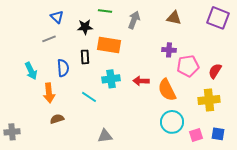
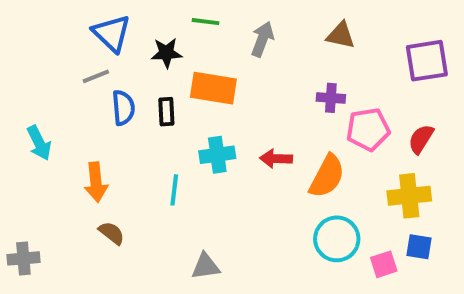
blue triangle: (57, 17) -> (112, 33), size x1.5
purple square: (218, 18) -> (427, 61), moved, turned -30
blue semicircle: (63, 68) -> (123, 108), moved
cyan arrow: (31, 71) -> (39, 143), moved
orange semicircle: (167, 90) -> (327, 176), turned -125
cyan line: (89, 97) -> (174, 190), turned 63
brown semicircle: (57, 119) -> (112, 233), turned 56
blue square: (218, 134) -> (419, 247), moved

